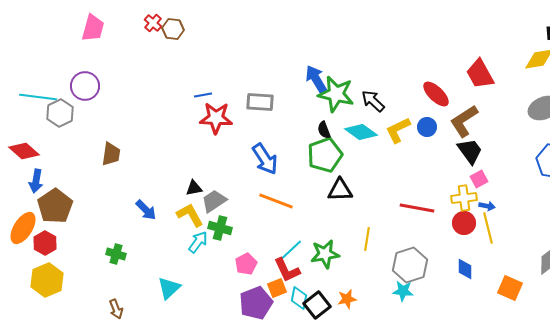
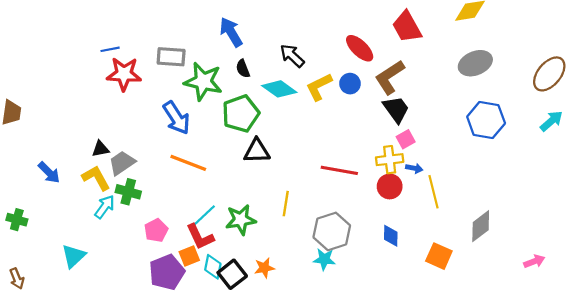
green star: (336, 94) -> (203, 81), moved
black semicircle: (324, 130) -> (243, 69), moved
yellow line: (488, 228) -> (434, 192), moved

